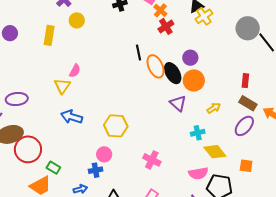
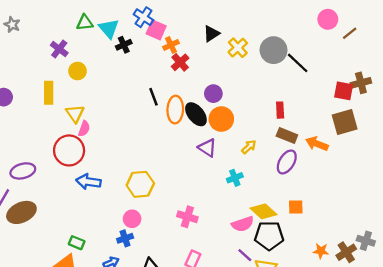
orange cross: (160, 10) -> (171, 45), turned 32
yellow cross: (204, 16) -> (238, 48), moved
orange ellipse: (156, 66) -> (175, 110), turned 35
yellow triangle: (62, 86) -> (75, 114), moved
red circle: (28, 149) -> (69, 150), moved
yellow diamond: (215, 152) -> (263, 211), moved

